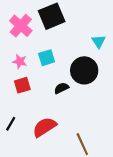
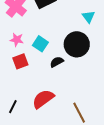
cyan square: (47, 58) -> (40, 44), moved, turned -35
black line: (11, 124) -> (13, 107), moved

